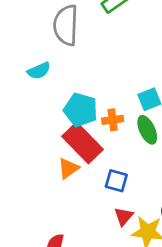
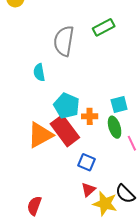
cyan semicircle: (39, 71) -> (39, 72), turned 96
orange triangle: (68, 168) -> (40, 135), moved, size x1.6

